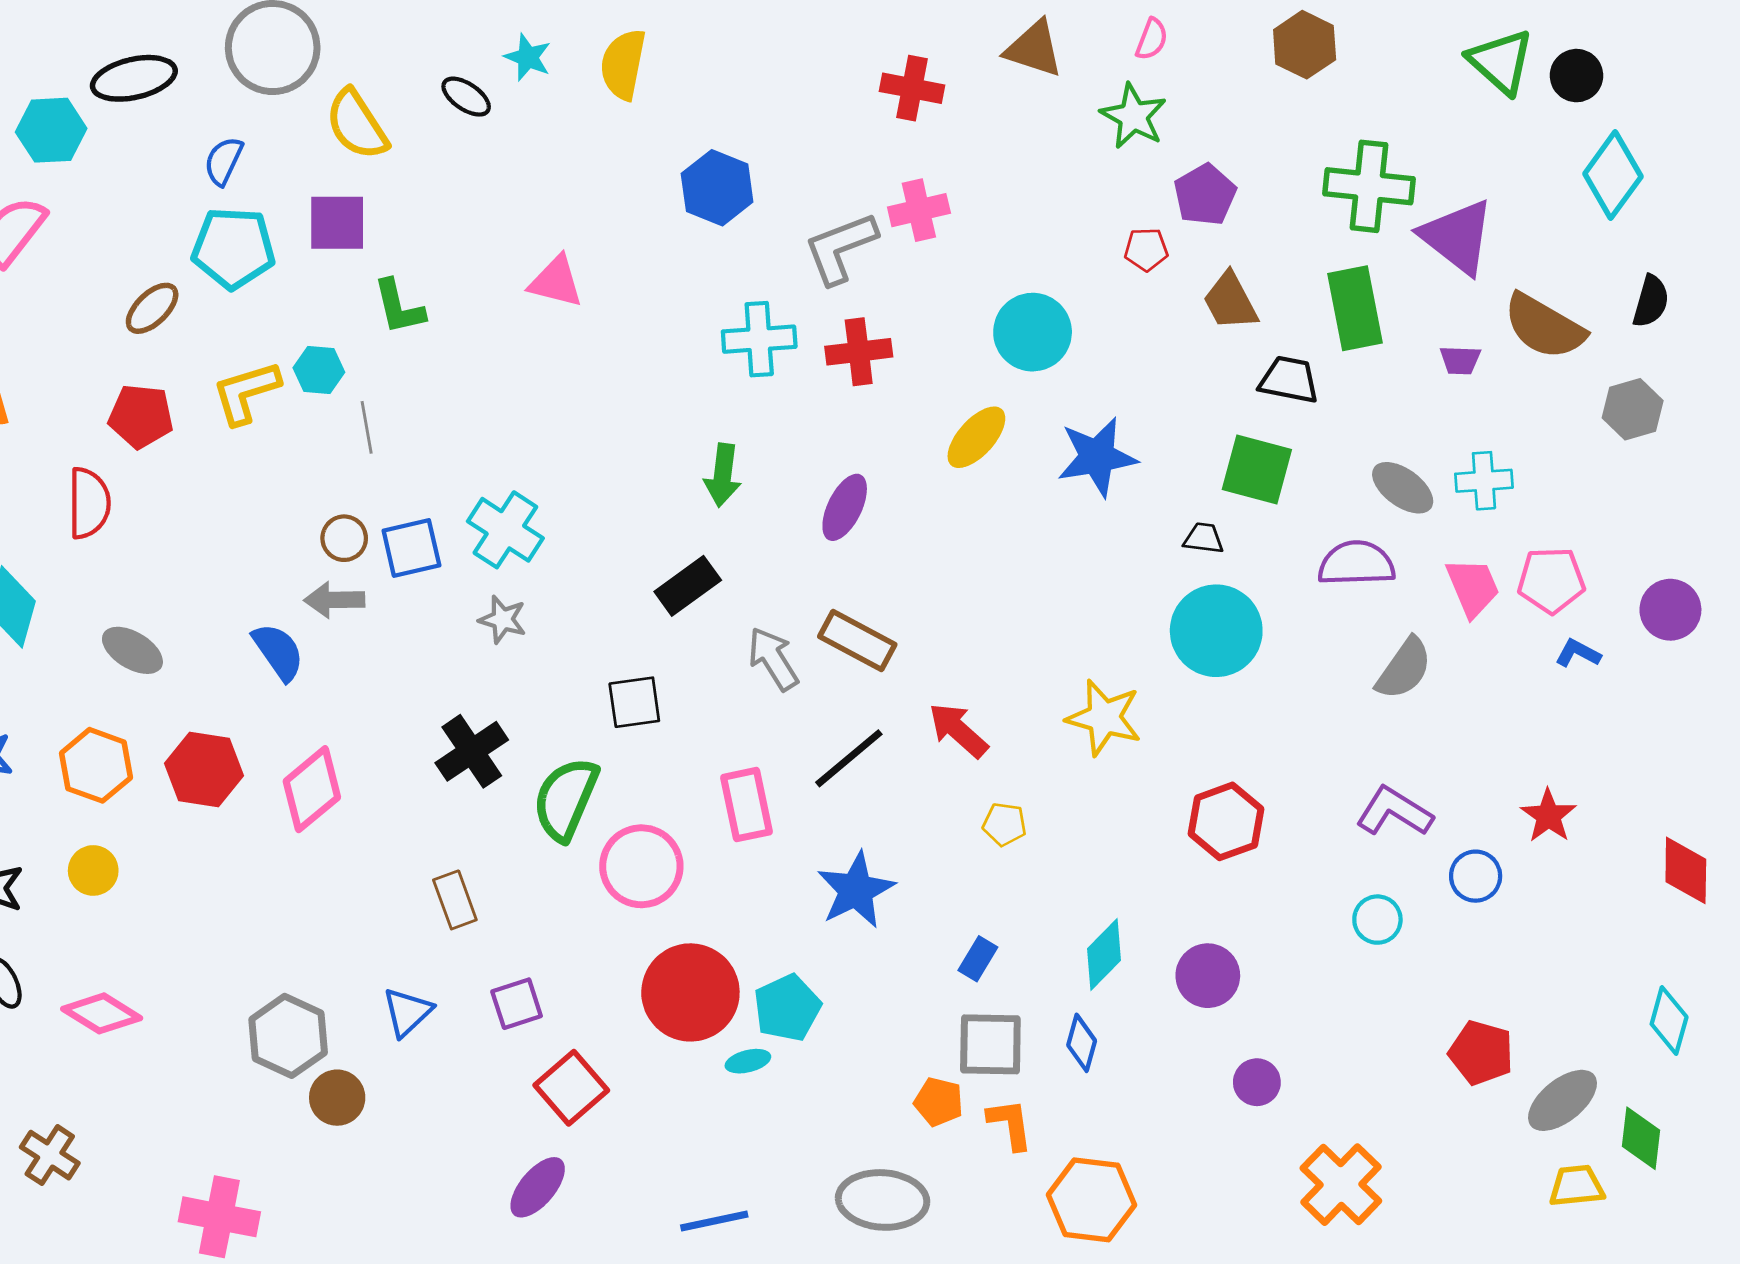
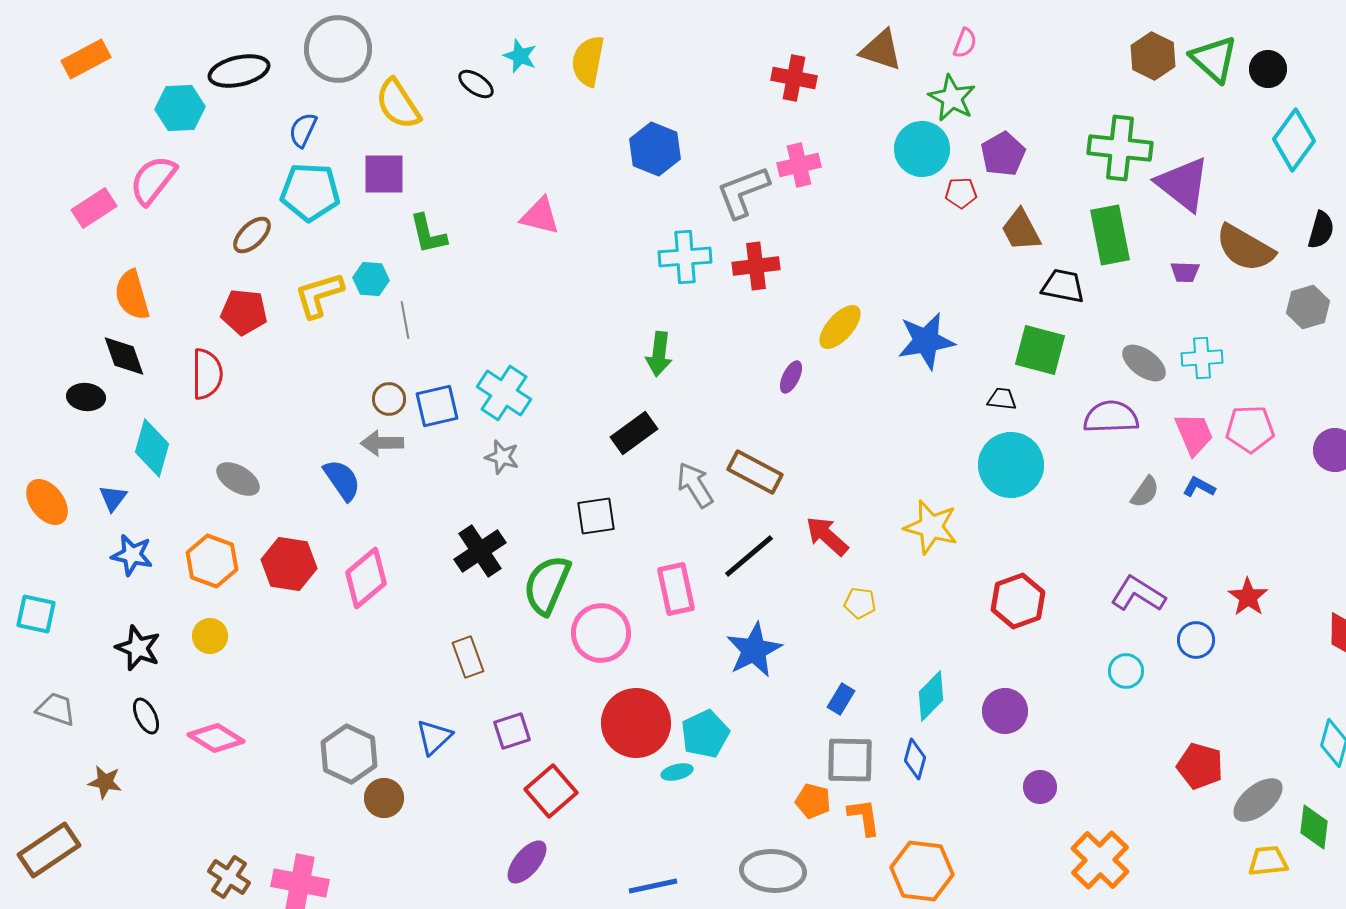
brown hexagon: (1305, 45) -> (1153, 56), moved
cyan circle: (1033, 332) -> (922, 149), moved
purple ellipse: (845, 507) -> (791, 377), moved, size x0.7
blue L-shape: (1578, 653) -> (1199, 487), moved
gray semicircle: (1404, 669) -> (1145, 492), size x0.7
brown cross: (50, 1155) -> (229, 877), moved

